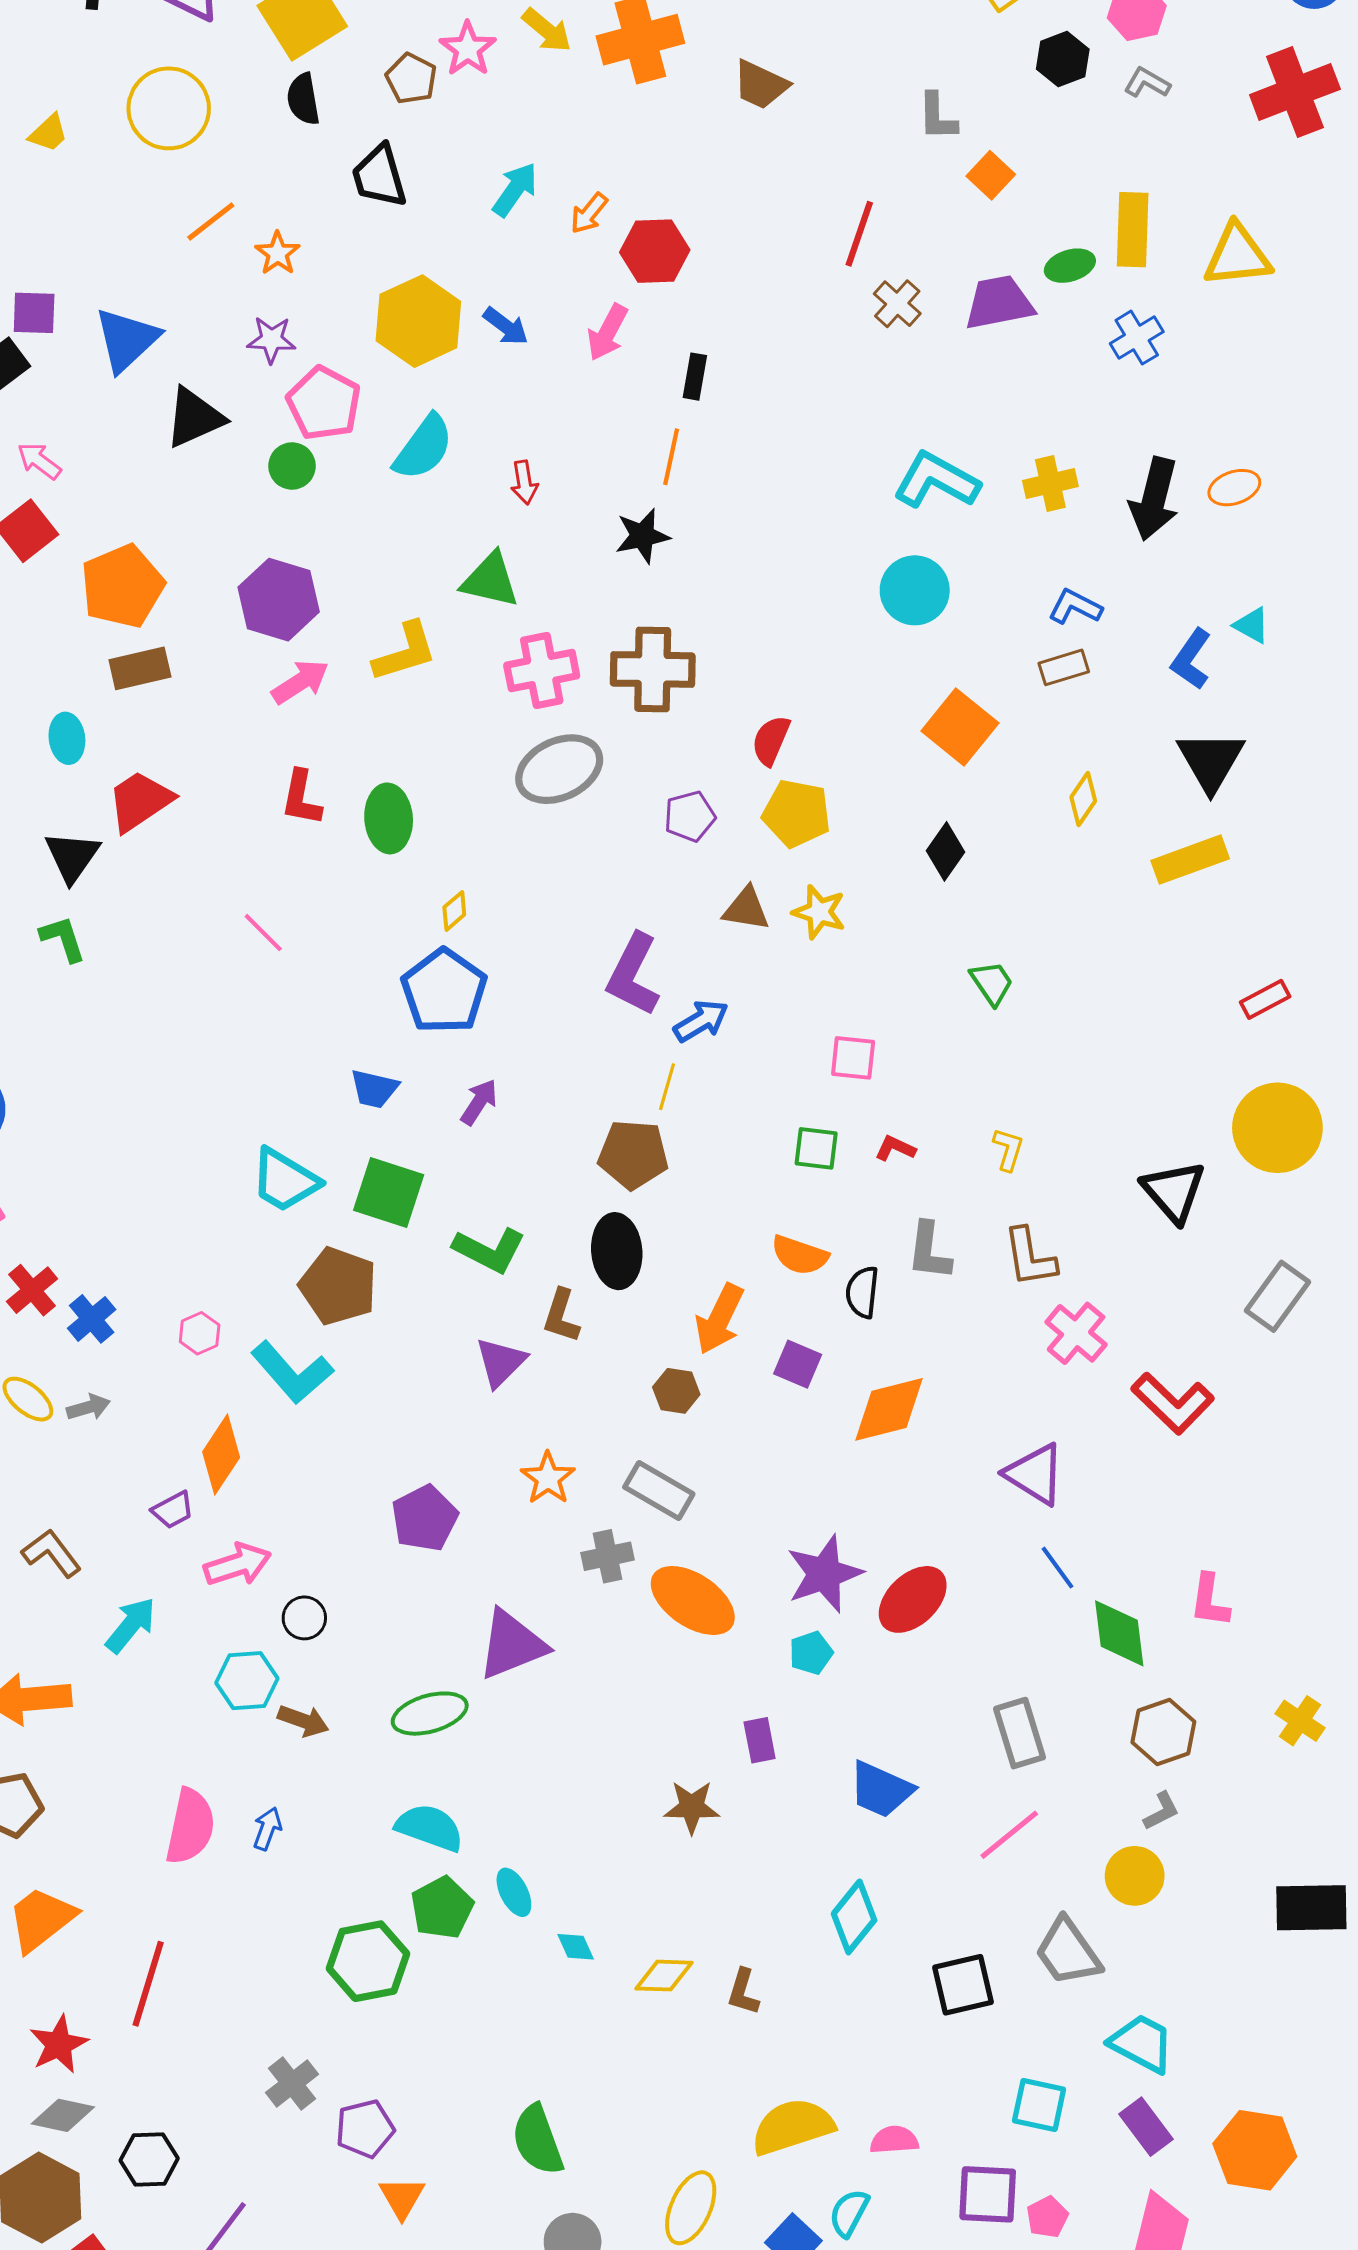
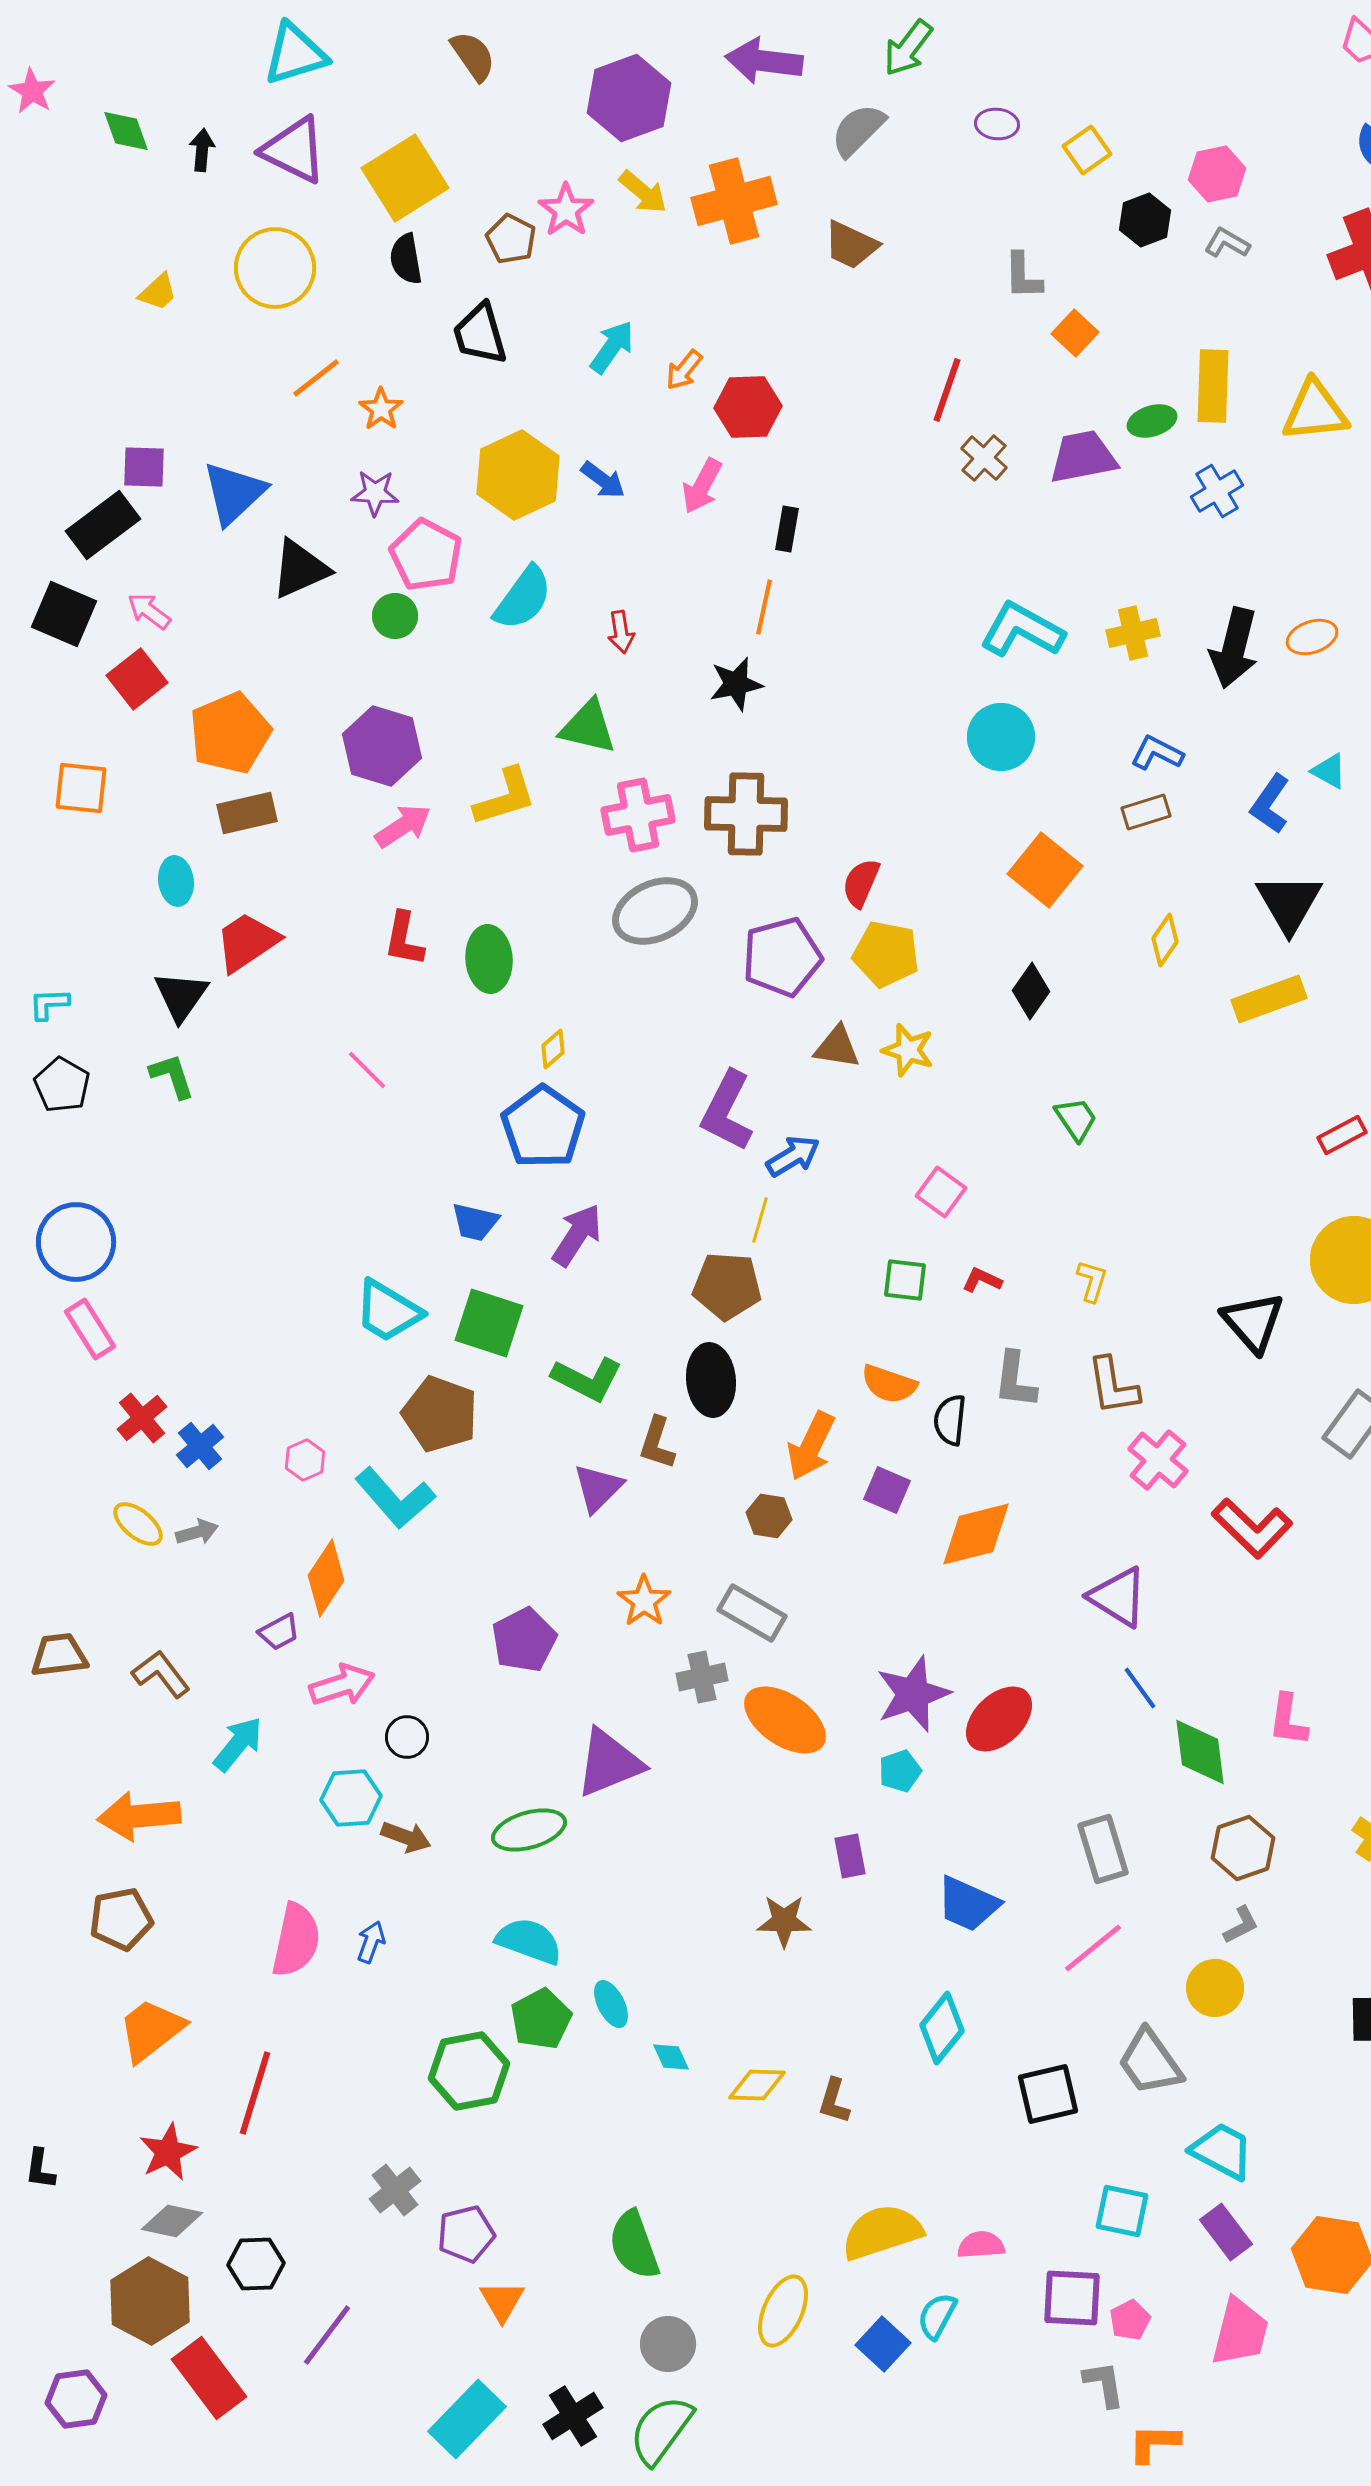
purple pentagon: (690, 816) -> (782, 957), size x1.6
pink square: (853, 1058) -> (941, 1192), turned 30
purple arrow: (479, 1102) -> (577, 1235), size x1.4

